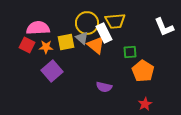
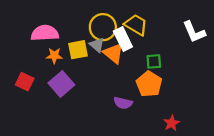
yellow trapezoid: (115, 21) -> (136, 25), turned -145
red square: (27, 45) -> (25, 82), moved
orange pentagon: (143, 71) -> (149, 84), moved

